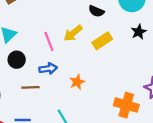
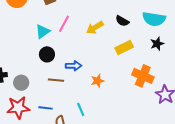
yellow arrow: (73, 33) -> (95, 28), moved
pink line: (49, 41) -> (64, 24), moved, turned 42
orange cross: (126, 105) -> (143, 76), moved

